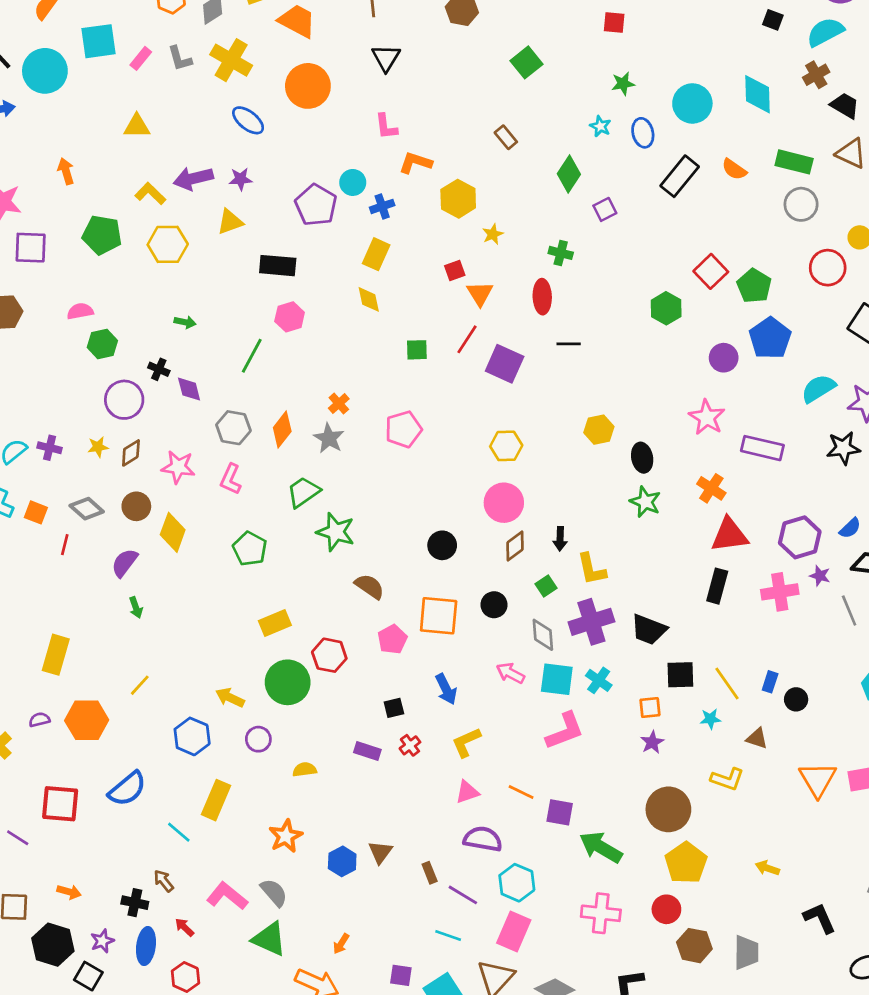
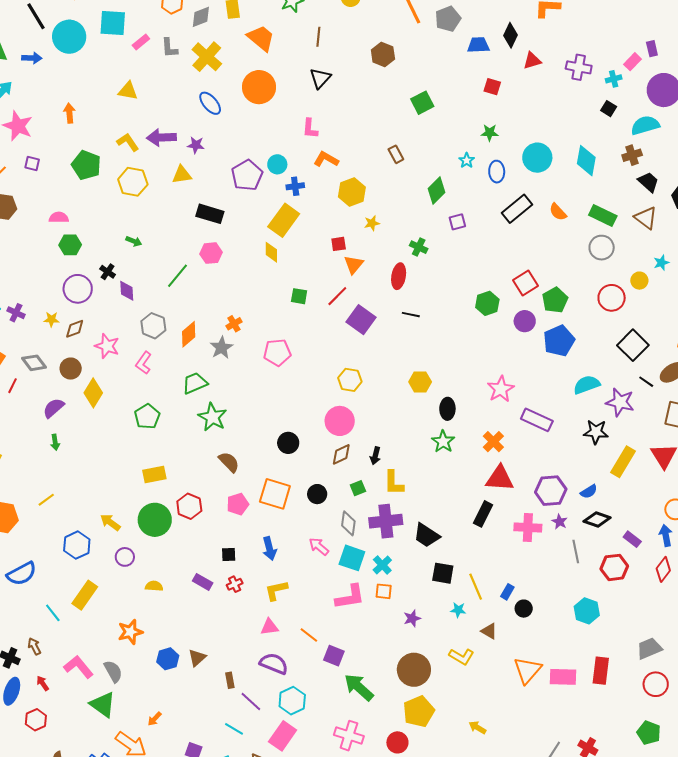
purple square: (31, 248) -> (32, 164), size x0.6
yellow rectangle: (376, 254) -> (284, 220), size x1.4
purple circle: (724, 358) -> (525, 321), moved
orange square: (650, 707) -> (384, 591), moved

